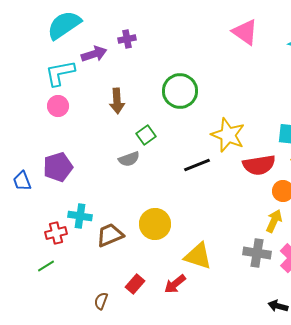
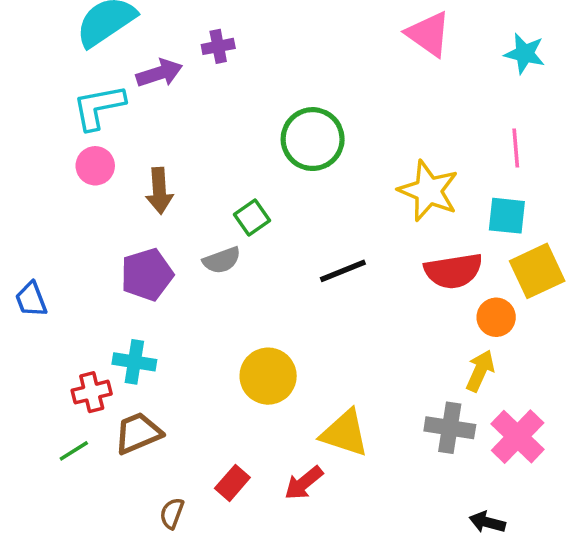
brown arrow: (117, 101) -> (159, 191), moved
yellow star: (228, 135) -> (428, 191), moved
purple pentagon: (58, 167) -> (147, 274), moved
brown trapezoid: (110, 235) -> (138, 433), moved

